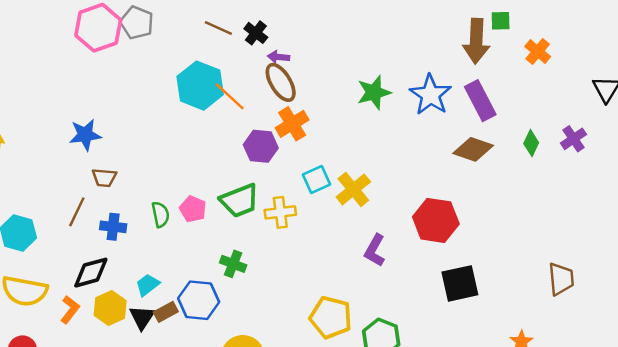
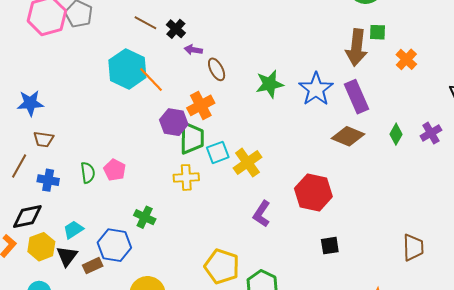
brown ellipse: (281, 82) -> (217, 69), moved, size x0.7
green trapezoid: (240, 201) -> (192, 138), moved, turned -72
black square: (460, 283) -> (330, 246), size x0.6
brown rectangle: (166, 312) -> (93, 266), moved

